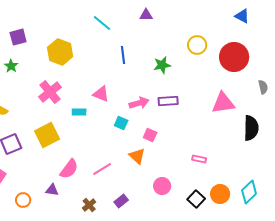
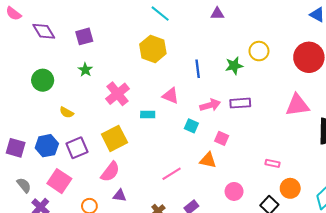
cyan line: (102, 23) -> (160, 14), moved
yellow circle: (197, 45) -> (259, 51), moved
yellow hexagon: (60, 52) -> (153, 49), moved
blue line: (123, 55) -> (198, 69), moved
green star: (11, 66) -> (85, 70), moved
orange triangle: (137, 156) -> (208, 160), turned -30
pink semicircle: (69, 169) -> (110, 172), moved
orange circle: (220, 194) -> (290, 188), moved

